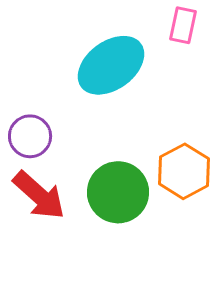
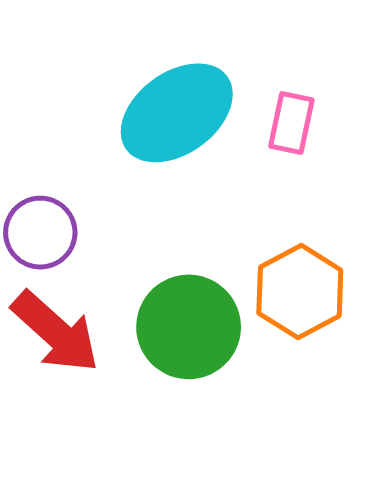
pink rectangle: (183, 25) -> (291, 123), moved

